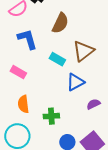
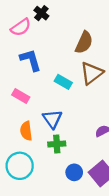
brown semicircle: (60, 23) -> (84, 43), moved
blue triangle: (75, 82) -> (52, 119), moved, turned -36

